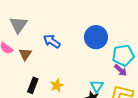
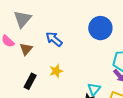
blue circle: (96, 37) -> (100, 28), moved
yellow star: (57, 85) -> (56, 71), moved

